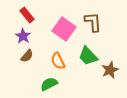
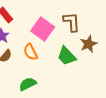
orange semicircle: (58, 61) -> (31, 52), moved
brown star: (110, 70) -> (89, 44), moved

